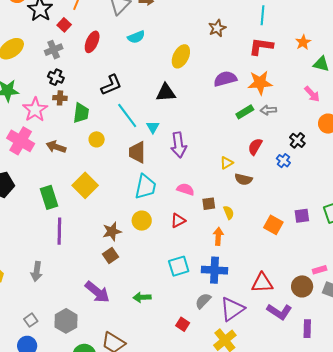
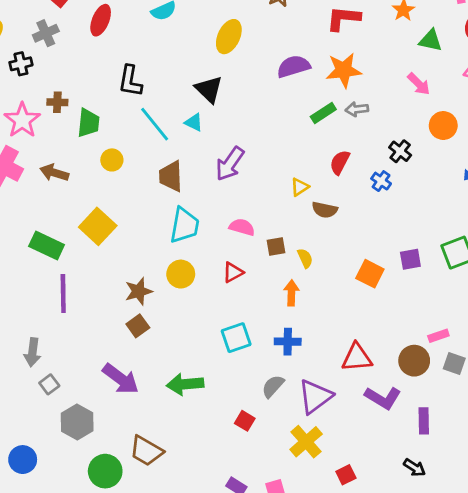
black cross: (56, 77) -> (21, 64), moved, turned -35
black L-shape: (111, 85) -> (130, 81), turned 125
black triangle: (166, 93) -> (209, 89), turned 50
cyan triangle: (153, 127) -> (194, 122), moved, turned -32
purple arrow: (179, 145) -> (230, 164), turned 45
green rectangle: (49, 197) -> (47, 246), turned -45
blue cross: (214, 270) -> (288, 342), size x0.7
green arrow: (142, 297) -> (185, 384), size x1.4
gray square: (31, 320) -> (49, 384), moved

